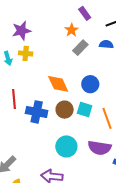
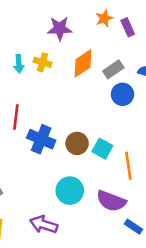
orange star: (72, 30) -> (104, 18), moved
purple star: (21, 31) -> (60, 28), moved
orange diamond: (58, 84) -> (83, 63), moved, turned 70
blue circle: (90, 84) -> (123, 94), moved

